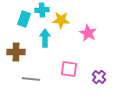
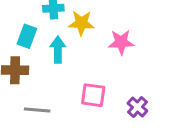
cyan rectangle: (24, 19) -> (27, 36), moved
pink star: (88, 33) -> (121, 42), turned -30

